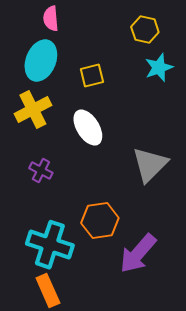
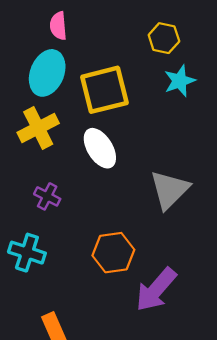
yellow square: (92, 76) -> (104, 90), size x1.8
cyan cross: (50, 245) -> (27, 253), moved, size x0.7

